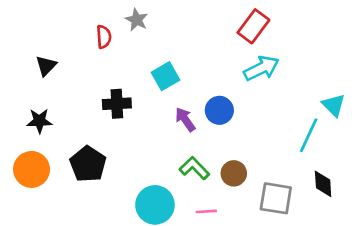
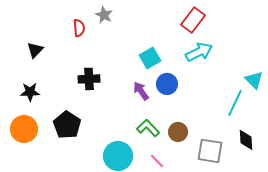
cyan square: (165, 76) -> (150, 58), moved
pink line: (206, 211) -> (157, 161), turned 49

